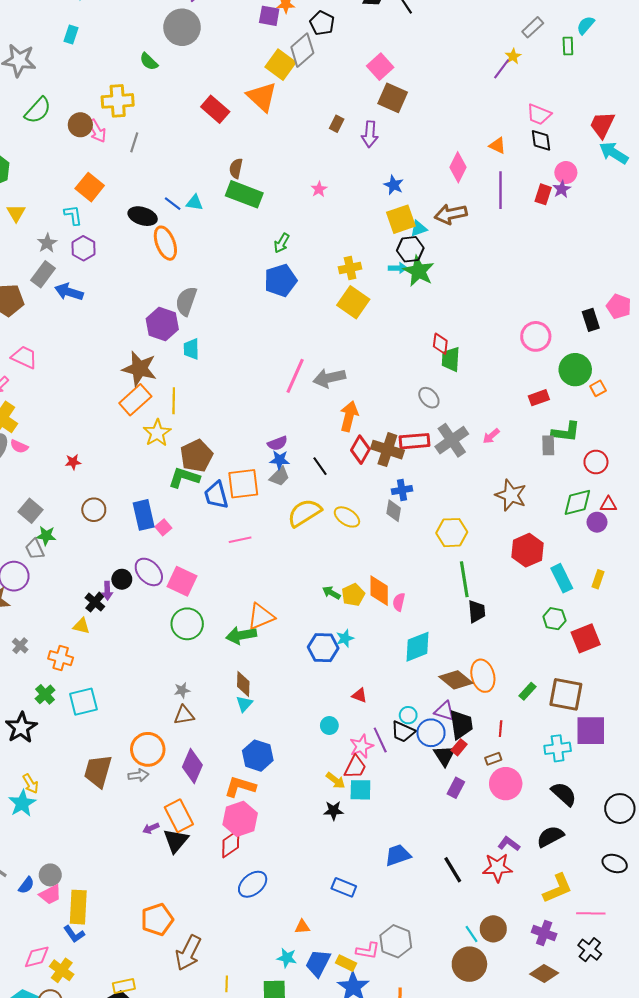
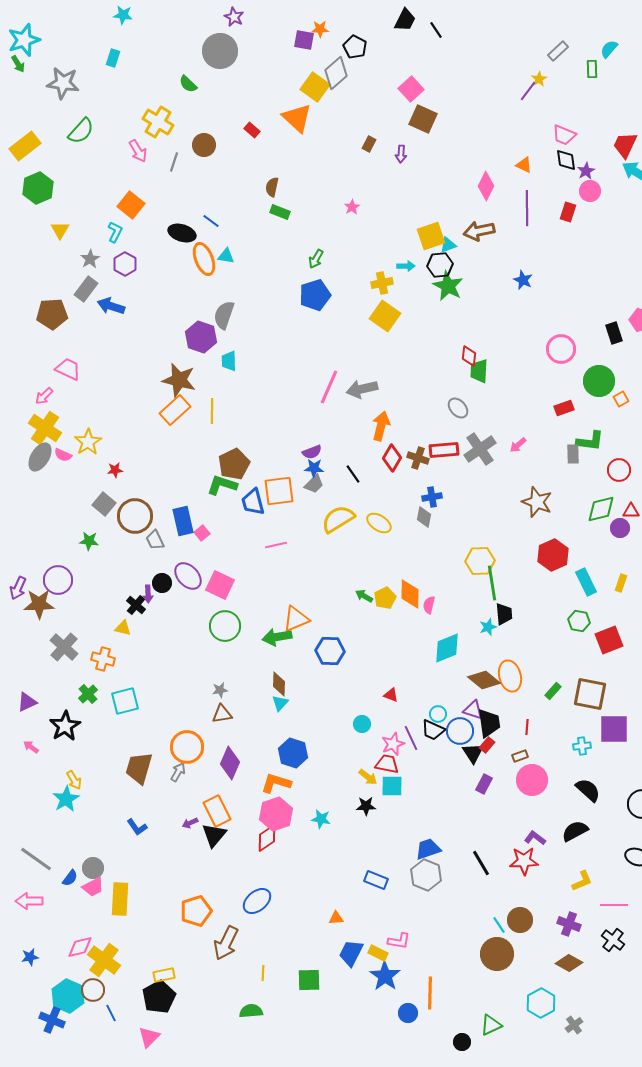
yellow cross: (118, 101) -> (158, 122), turned 36
red rectangle: (215, 109) -> (252, 130), size x0.6
brown circle: (80, 125) -> (204, 145), moved
purple arrow: (370, 134) -> (401, 154), size x0.7
blue star: (394, 185) -> (523, 280), moved
purple star: (562, 189) -> (586, 171), moved
green rectangle: (244, 194) -> (280, 212), size x0.6
cyan triangle: (194, 203) -> (226, 256), moved
cyan L-shape: (73, 215) -> (115, 232), turned 35
cyan arrow: (398, 268) -> (406, 266), moved
yellow star: (157, 433) -> (88, 442), moved
brown cross: (387, 450) -> (418, 458), size x0.7
brown circle: (94, 510) -> (135, 516), size x1.5
gray square: (31, 511) -> (104, 504), moved
yellow hexagon: (452, 533) -> (480, 561), moved
gray trapezoid: (35, 549) -> (155, 540), moved
cyan star: (345, 638) -> (488, 627), moved
gray cross: (20, 646) -> (64, 647), size x1.8
blue hexagon: (323, 648) -> (330, 651), moved
cyan cross: (558, 748) -> (582, 746), size x0.7
red trapezoid: (355, 767) -> (387, 764), turned -105
gray arrow: (138, 775) -> (178, 772), turned -54
blue ellipse: (253, 884) -> (257, 901), moved
yellow L-shape: (558, 888) -> (582, 881), size x0.7
blue L-shape: (74, 934) -> (137, 827), moved
gray hexagon: (396, 941) -> (426, 875), moved
cyan star: (287, 958) -> (321, 819), moved
yellow cross: (62, 970) -> (104, 960), size x1.4

